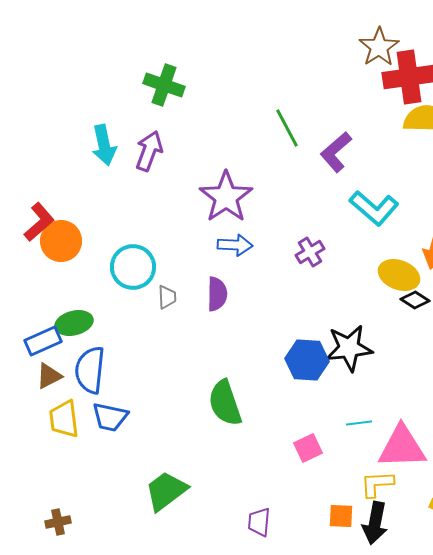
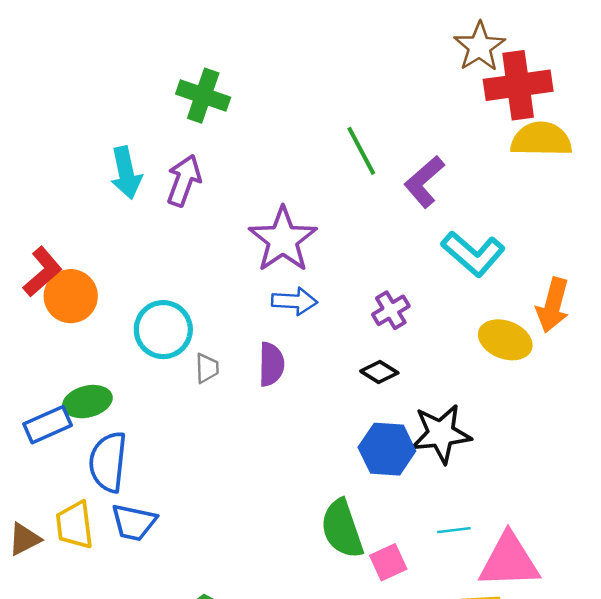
black diamond: (415, 300) -> (379, 372), moved
brown triangle: (49, 376) -> (24, 539), moved
green semicircle: (225, 403) -> (342, 529), moved

